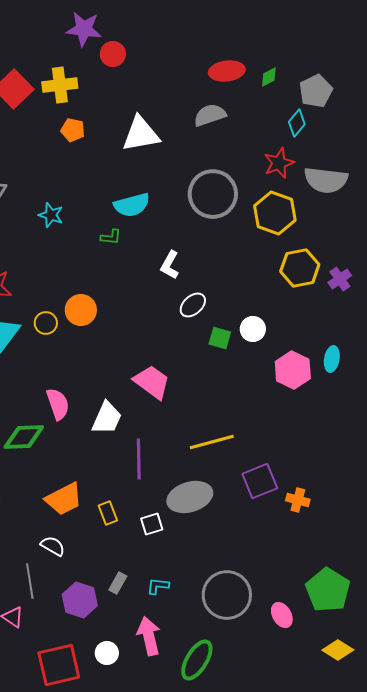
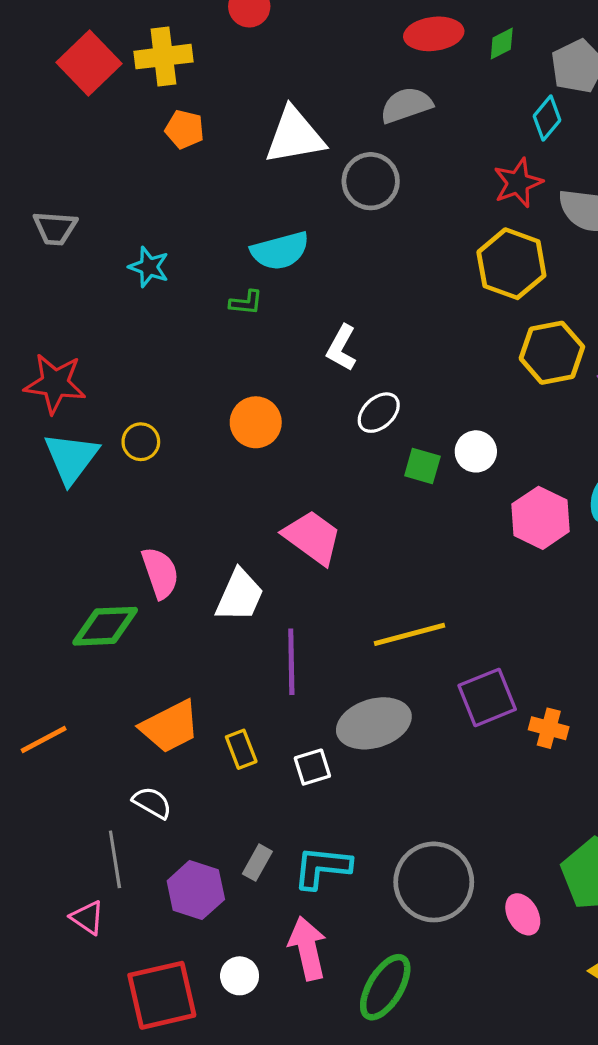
gray circle: (213, 194) -> (371, 181), moved, size x0.7
orange circle: (81, 310) -> (256, 422), moved
cyan L-shape: (158, 586) -> (322, 867), size x1.6

